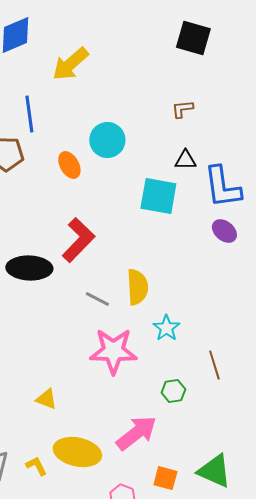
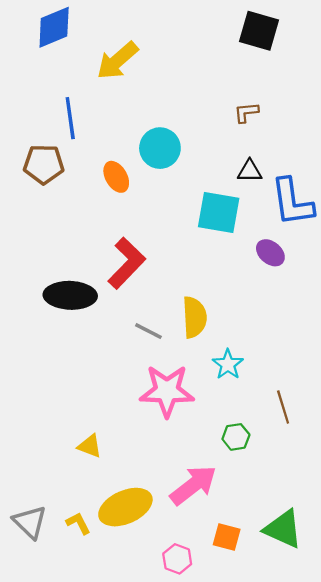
purple ellipse: (224, 231) -> (270, 253), moved
yellow ellipse: (77, 452) -> (125, 507), turned -36

